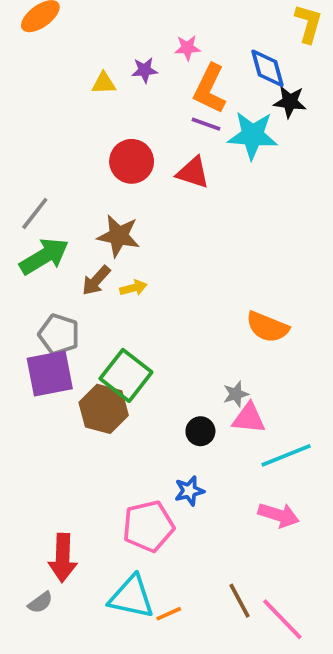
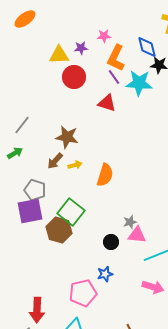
yellow triangle: (104, 83) -> (59, 55), size x1.5
purple line: (206, 124) -> (114, 77), turned 35
red circle: (132, 161) -> (74, 77), moved
green arrow: (44, 256) -> (15, 153), moved, size x0.6
orange semicircle: (267, 327) -> (105, 175), moved, turned -95

